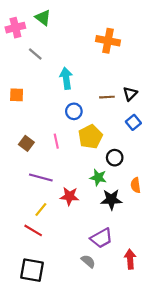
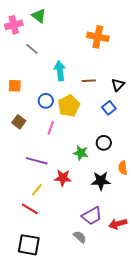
brown line: (107, 97) -> (89, 81), moved
blue circle: (74, 111) -> (46, 101), moved
blue square: (133, 122) -> (109, 108), moved
yellow pentagon: (90, 137) -> (69, 106), moved
pink line: (56, 141) -> (51, 128), turned 32
brown square: (26, 143) -> (19, 122), moved
green star: (98, 178) -> (81, 153), moved
red arrow: (130, 259) -> (118, 224), moved, turned -102

